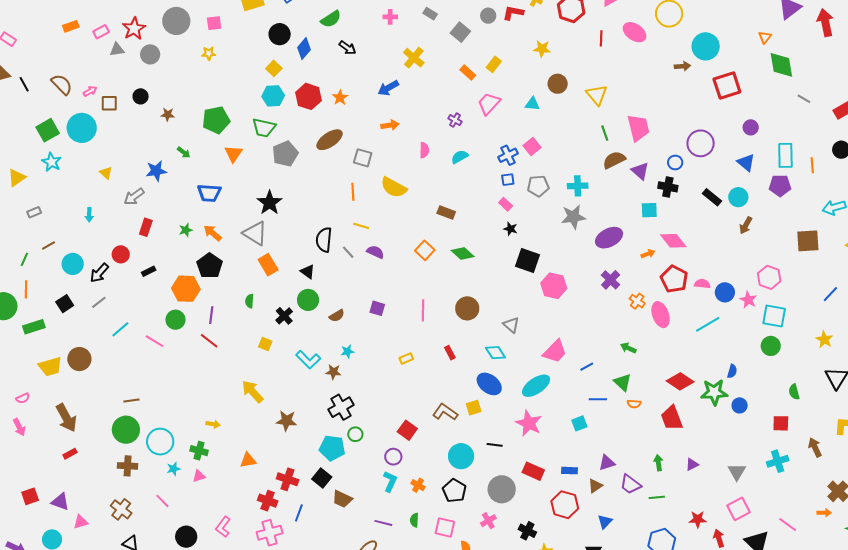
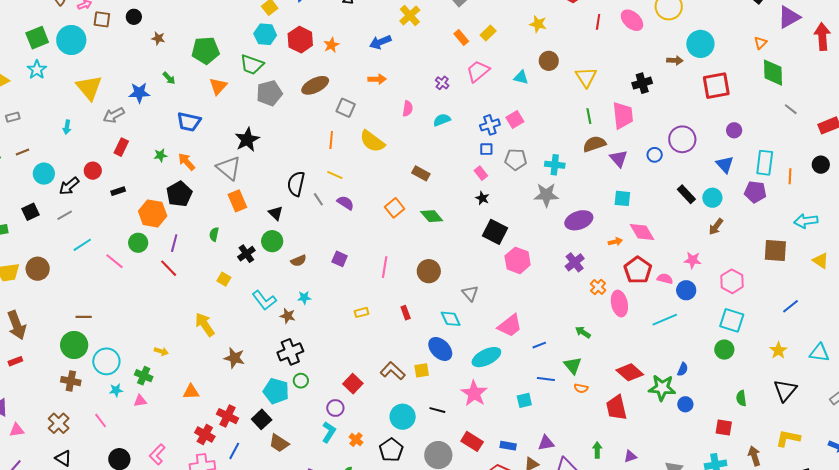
yellow triangle: (106, 173) -> (89, 88), size x2.0
black cross: (668, 187) -> (642, 83), moved, turned -36
pink star: (748, 300) -> (693, 260), moved, turned -30

